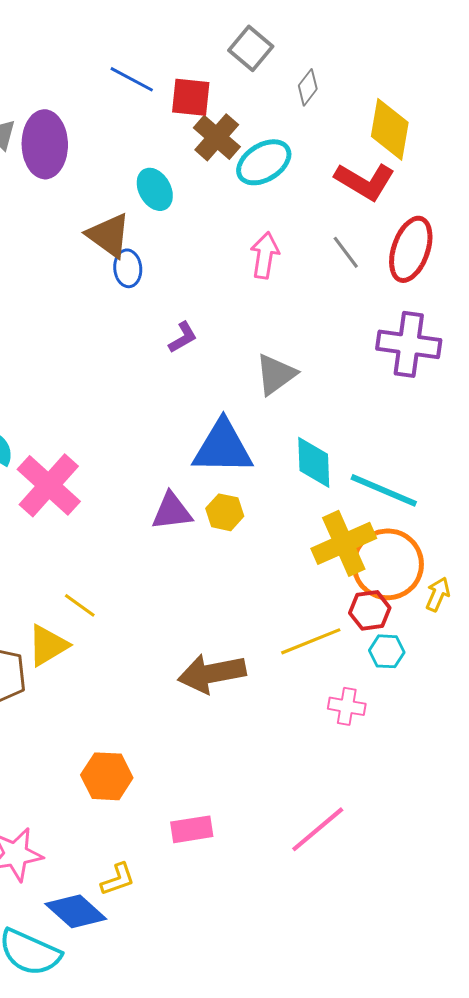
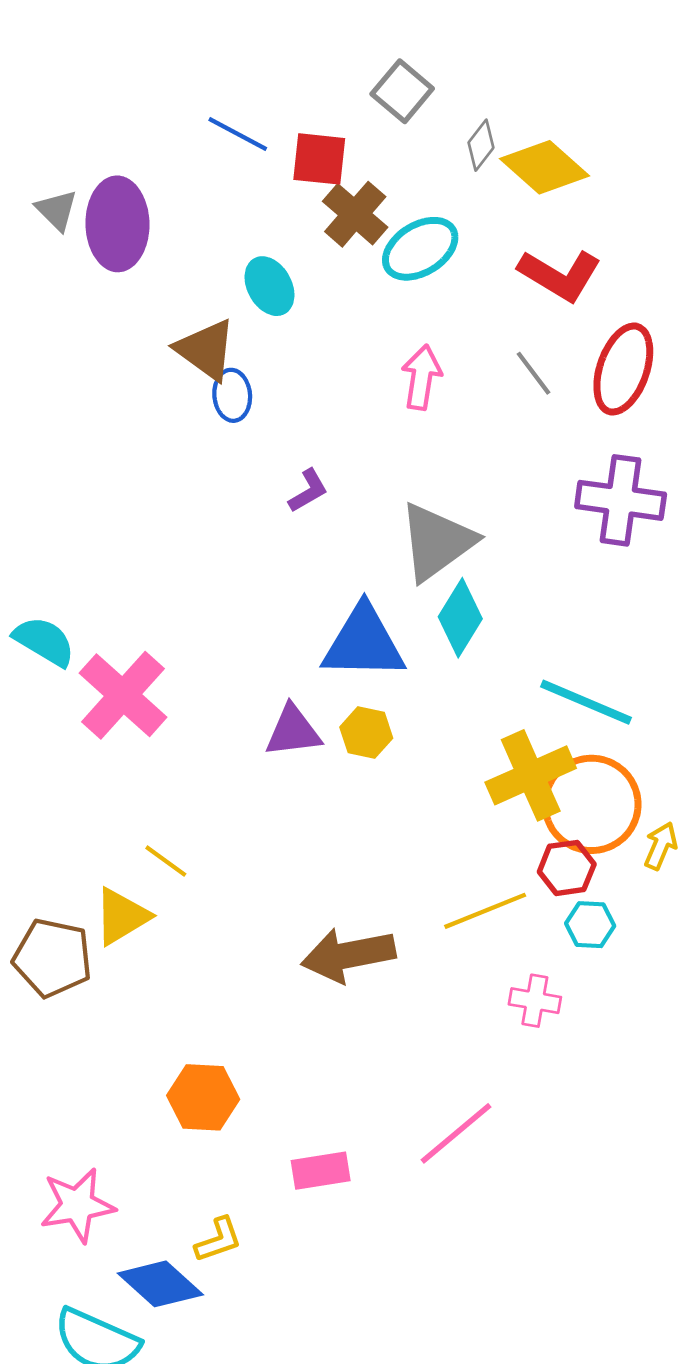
yellow diamond: (390, 129) -> (545, 167), moved, turned -58
gray triangle: (276, 374) -> (437, 542), size x1.4
cyan diamond: (314, 462) -> (460, 618), moved, turned 34
pink line: (318, 829) -> (456, 1133), moved

